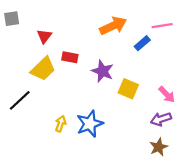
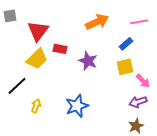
red triangle: (44, 36) -> (38, 31), size x1.6
blue rectangle: (142, 43) -> (126, 44), moved
yellow square: (128, 89) -> (125, 67), moved, turned -36
yellow arrow: (61, 124) -> (36, 106), moved

